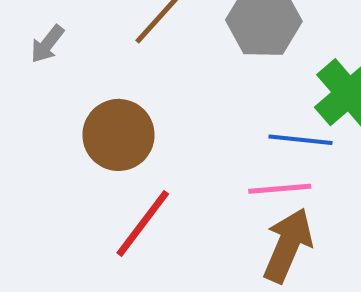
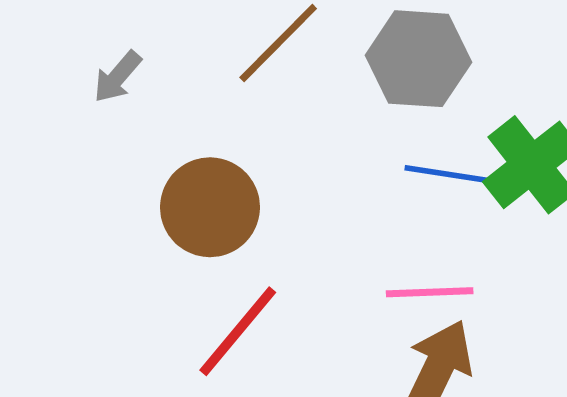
blue line: (301, 140) -> (449, 174), moved

